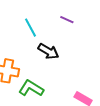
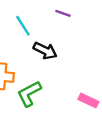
green L-shape: (31, 88) -> (29, 94), turned -55

